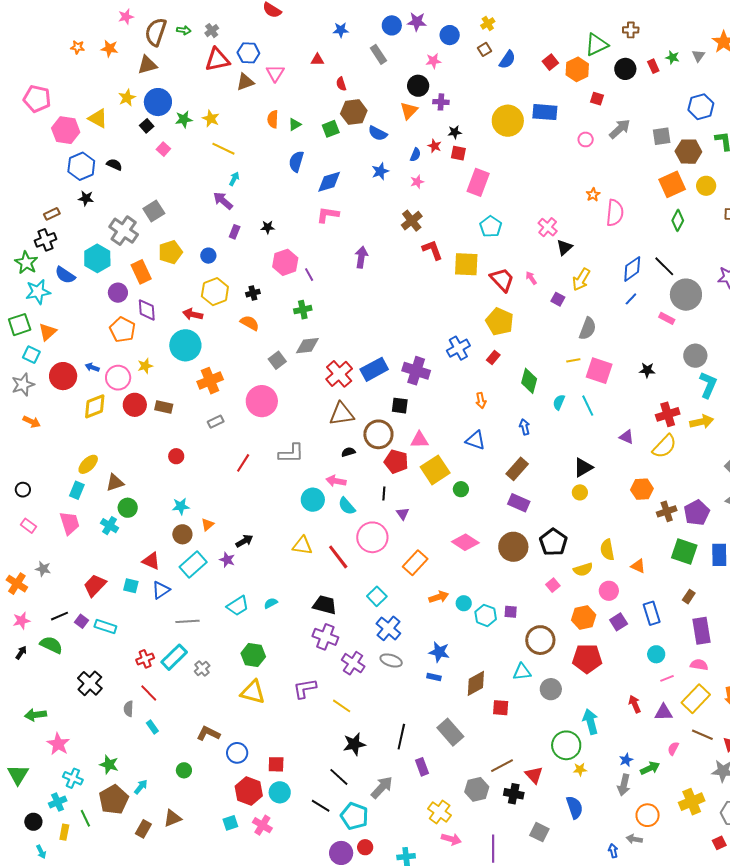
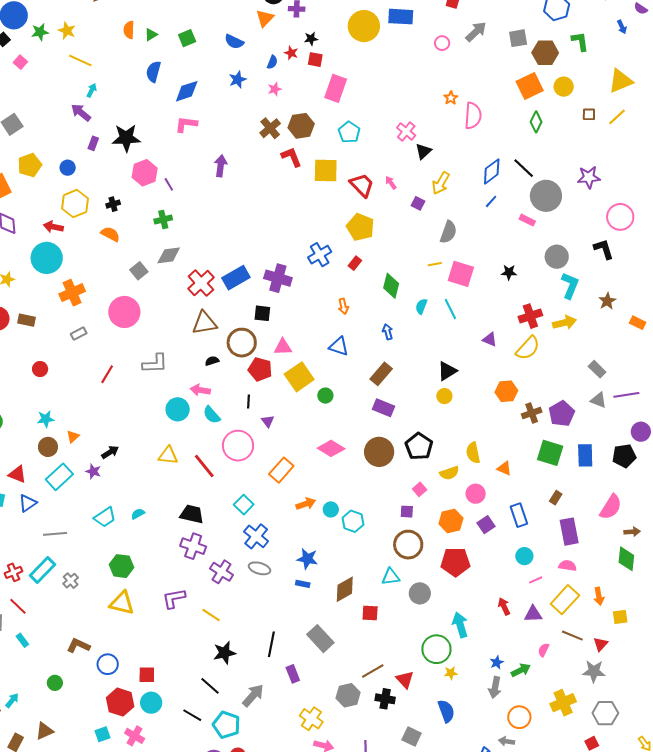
brown hexagon: (354, 112) -> (301, 126), moved
black star: (268, 227) -> (126, 138), size x2.0
purple square: (511, 612) -> (407, 512), moved

